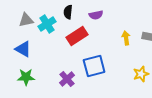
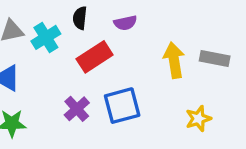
yellow arrow: (126, 38) -> (174, 60), size x1.5
purple cross: (67, 79) -> (77, 109), moved

